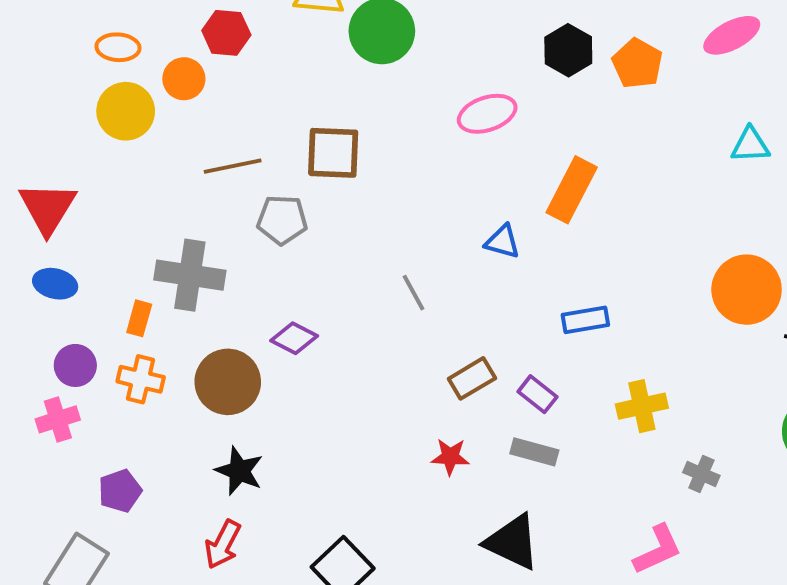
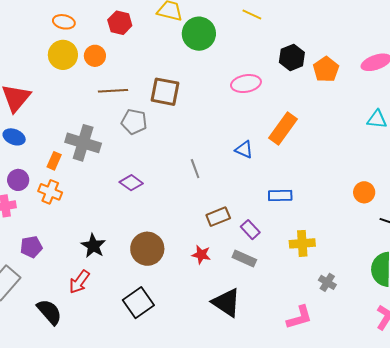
orange circle: (184, 79) -> (95, 56), moved
orange circle: (747, 290) -> (364, 192), size x0.6
brown circle: (228, 382) -> (147, 249), moved

